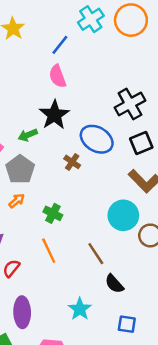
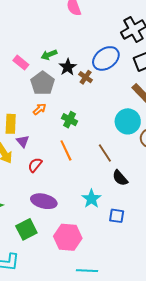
black star: (54, 115) -> (68, 67), moved, size x0.7
blue ellipse: (97, 139) -> (106, 58), turned -68
purple ellipse: (22, 312) -> (44, 201), turned -75
blue square: (127, 324) -> (117, 216), moved

